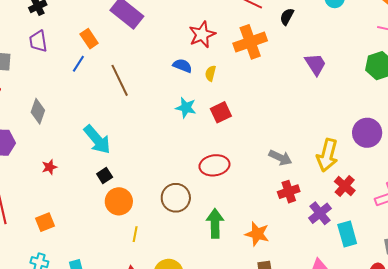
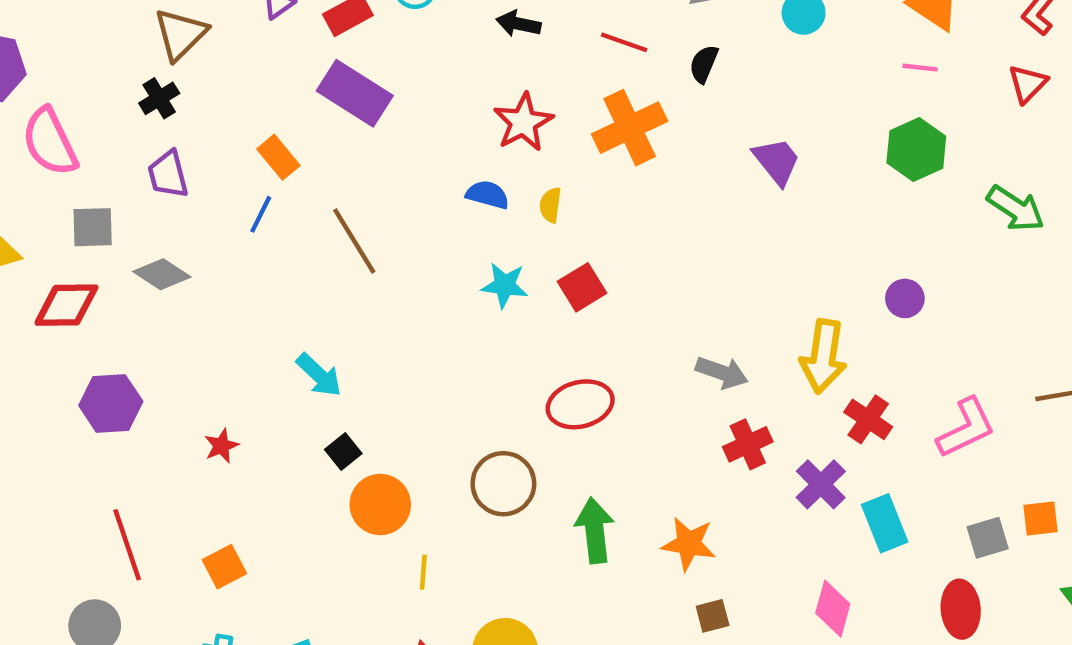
gray diamond: (38, 111) -> (162, 274), moved, turned -70
purple circle: (367, 133) -> (905, 298), size x0.6
cyan arrow: (97, 140) -> (319, 375), size x0.7

